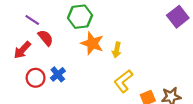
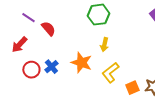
green hexagon: (80, 17) -> (98, 15), moved
red semicircle: (46, 38) -> (48, 29), moved
orange star: (92, 43) -> (81, 63), moved

